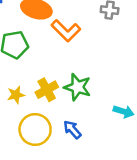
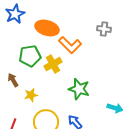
yellow cross: (47, 90) -> (53, 64), moved

